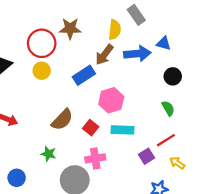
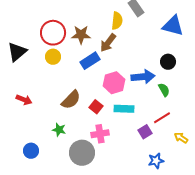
brown star: (70, 28) -> (81, 35), moved
blue triangle: (164, 43) -> (173, 26), moved, size x1.6
blue arrow: (137, 54) -> (143, 77), moved
yellow arrow: (177, 163) -> (181, 138), moved

